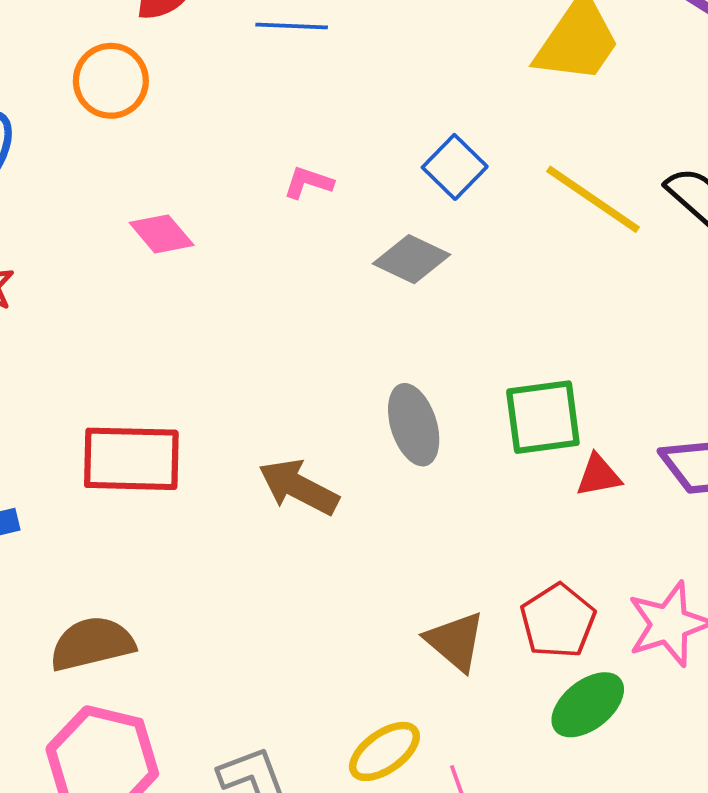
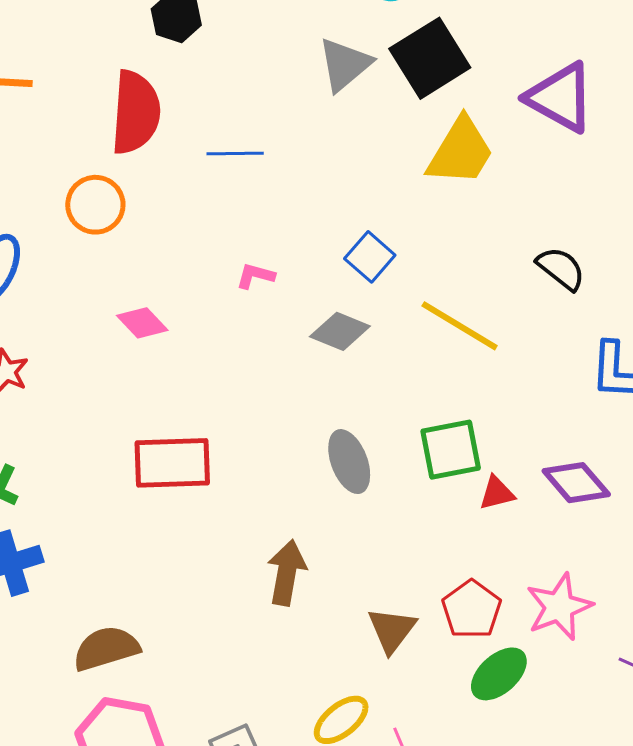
yellow line: (593, 199) -> (460, 326), moved
red rectangle: (131, 459) -> (172, 463), moved
brown arrow: (299, 487) -> (287, 573), moved, turned 76
brown triangle: (455, 641) -> (392, 630), turned 30

